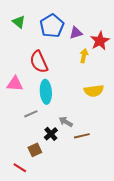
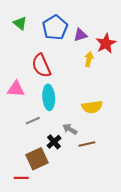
yellow semicircle: (94, 91) -> (92, 107), moved
brown square: (35, 150) -> (37, 159), size x1.5
red line: (20, 168) -> (21, 178), turned -32

